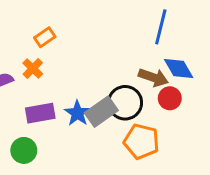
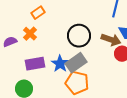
black circle: (125, 103) -> (79, 36), moved
orange pentagon: (141, 141) -> (77, 83), moved

